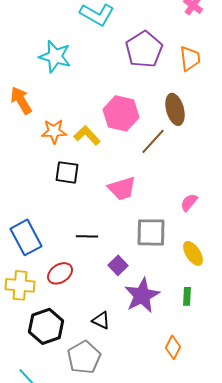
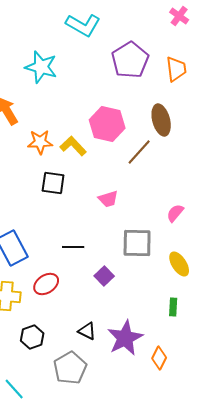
pink trapezoid: (122, 188) -> (108, 199), size x0.7
purple star: (142, 295) -> (125, 338), moved
black hexagon: (46, 326) -> (32, 337), size x0.7

